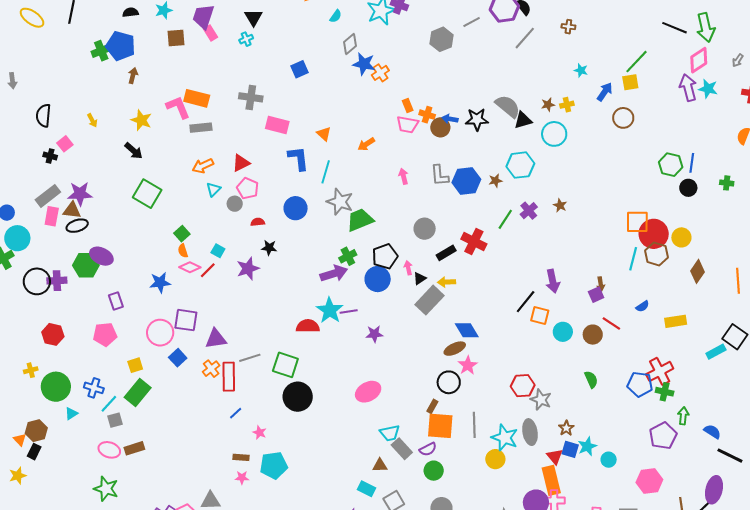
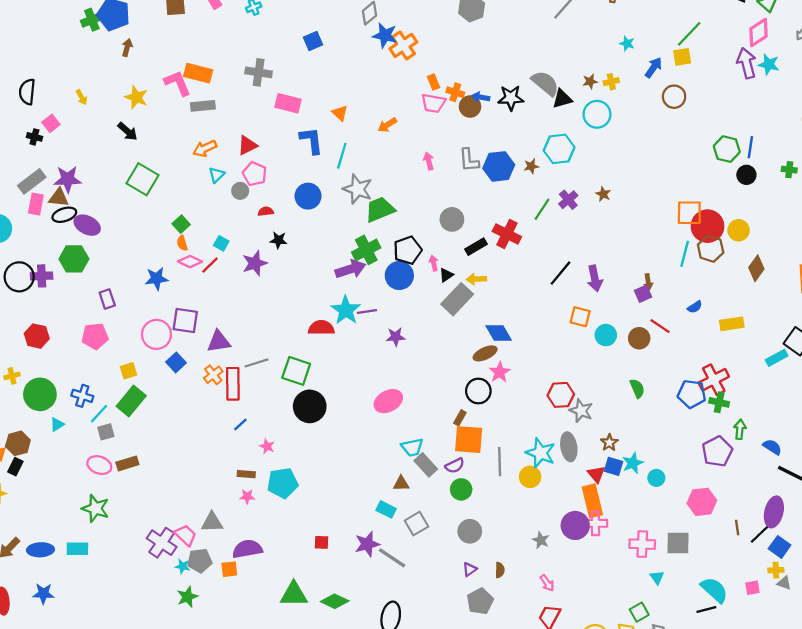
orange cross: (380, 73) -> (403, 45), size x1.4
purple ellipse: (101, 256) -> (87, 225), moved
green cross: (348, 256) -> (366, 250), size x1.4
black line: (526, 302) -> (560, 273), moved
gray line: (474, 425) -> (500, 462), moved

